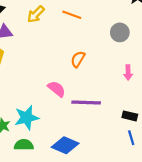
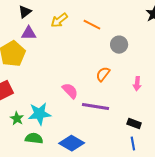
gray circle: (120, 32) -> (119, 45), moved
orange semicircle: (78, 59) -> (103, 74), moved

